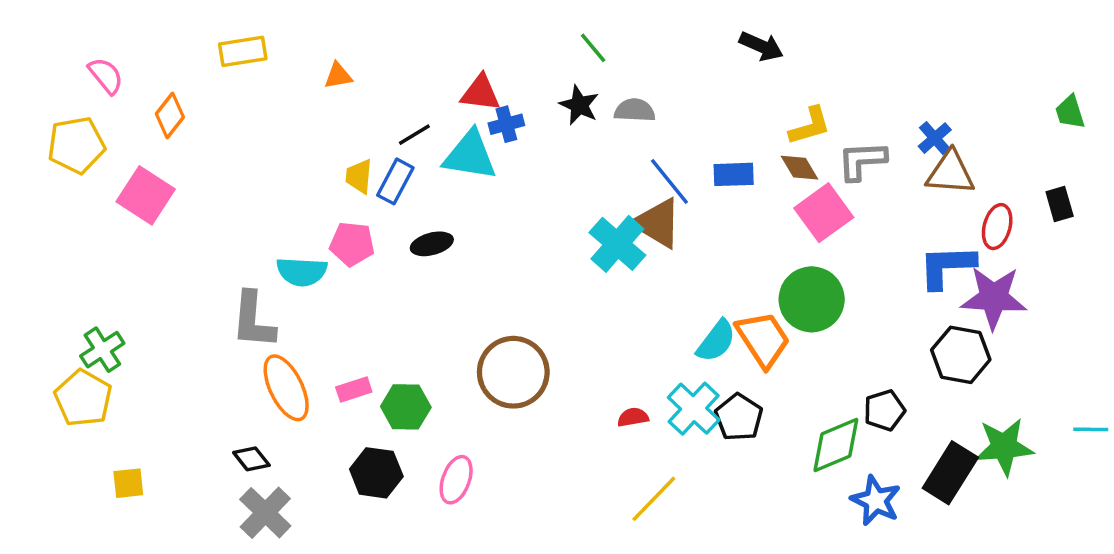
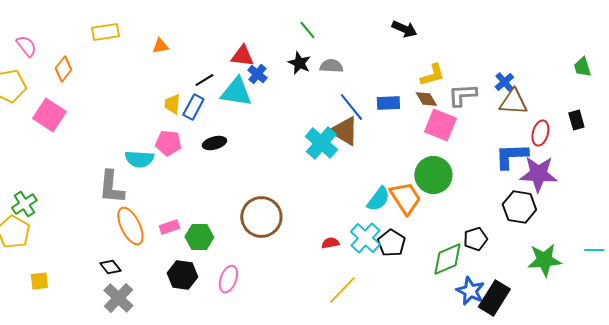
blue cross: (506, 124) -> (257, 74), turned -36
pink square: (824, 213) -> (440, 125), turned -32
black rectangle: (950, 473) -> (494, 298), moved

